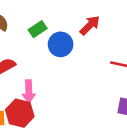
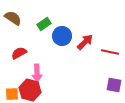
red arrow: (90, 25) -> (85, 42), moved

